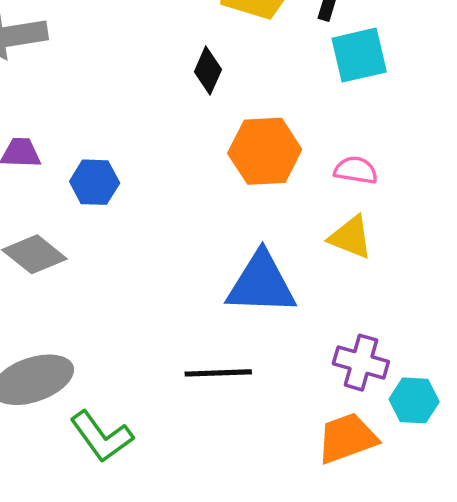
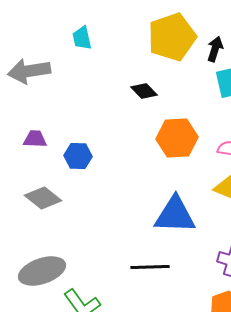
black diamond: (208, 71) -> (144, 91), turned -68

